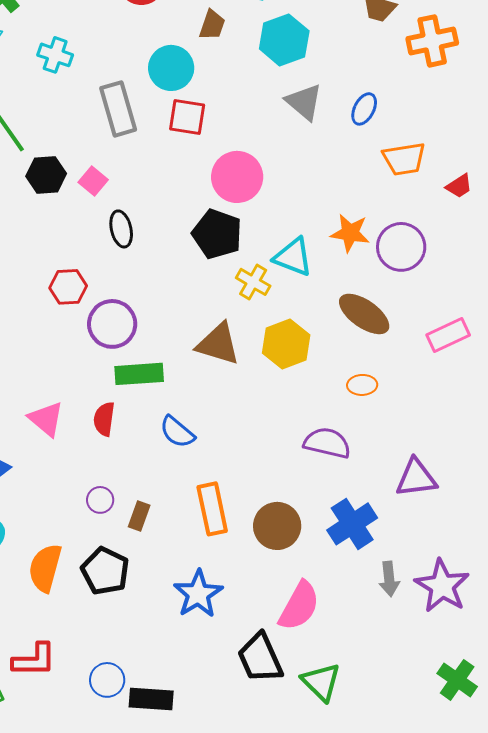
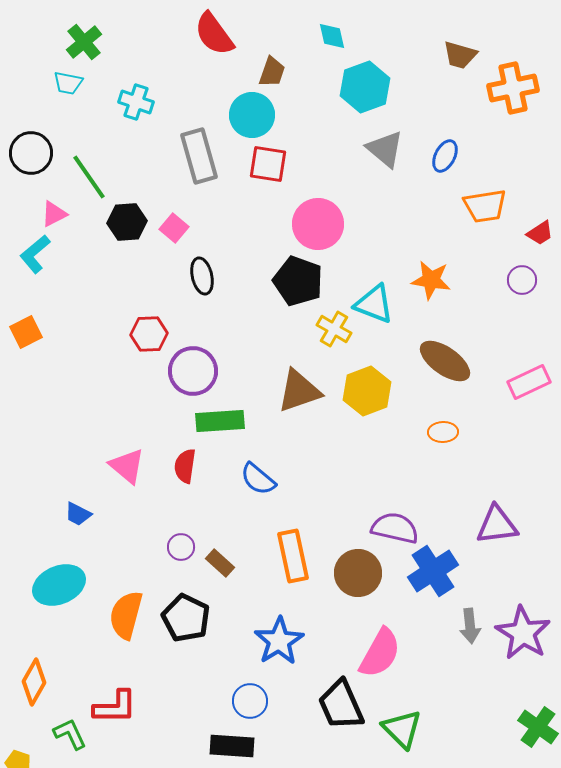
brown trapezoid: (212, 25) -> (272, 72), moved
purple circle: (401, 247) -> (522, 280), moved, size x0.6
brown triangle: (218, 344) -> (299, 391), turned -36
purple semicircle: (327, 443) -> (395, 528), moved
brown rectangle: (139, 516) -> (220, 563), turned -68
blue circle: (107, 680) -> (250, 701), moved

